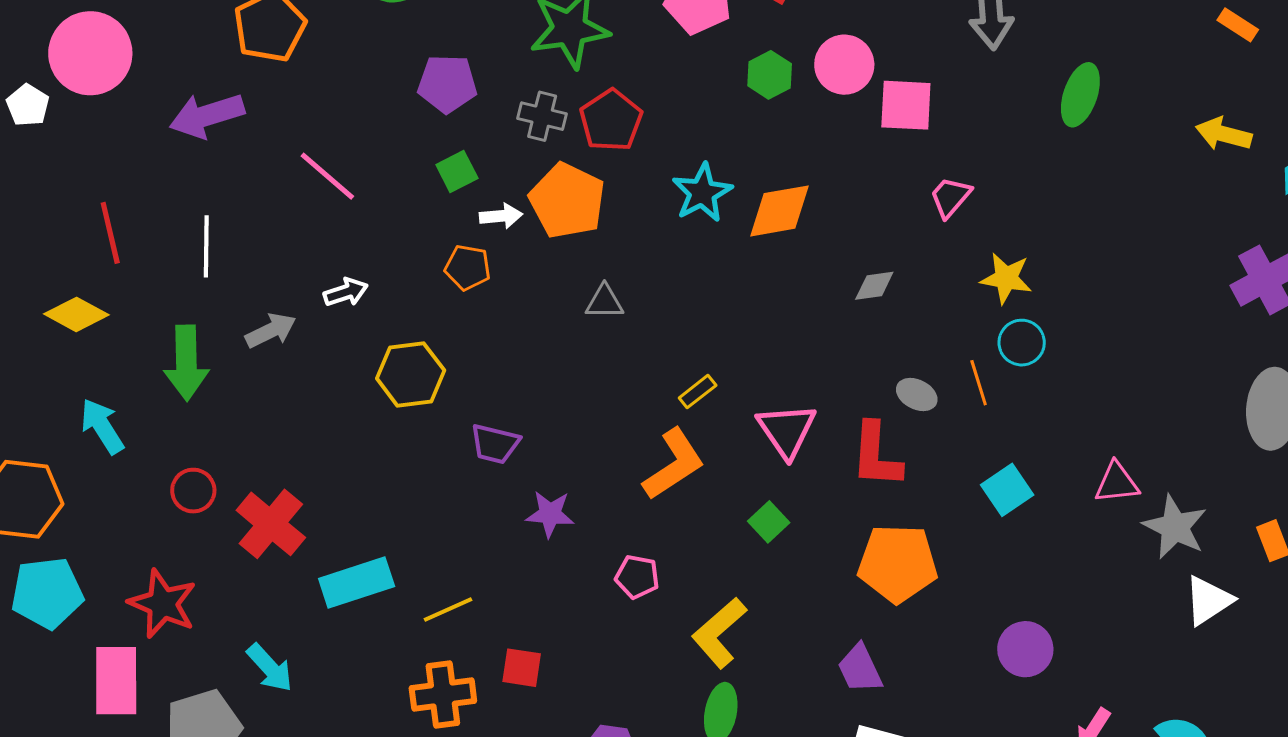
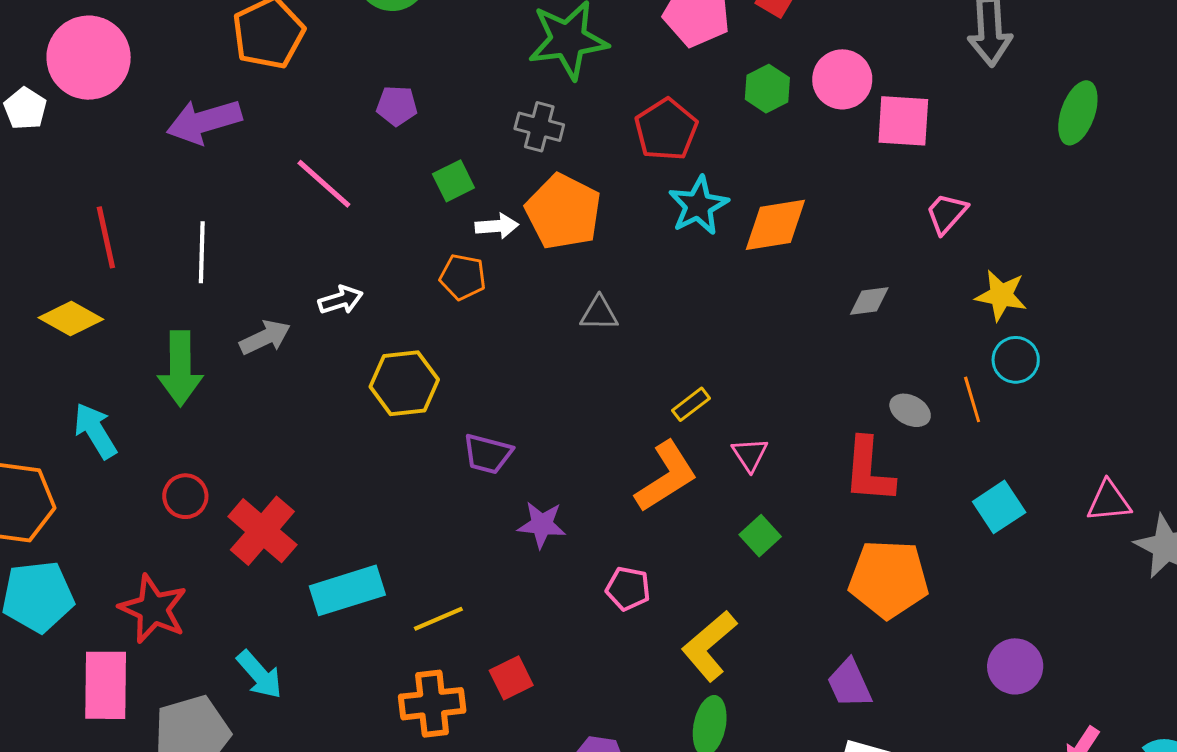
purple pentagon: (447, 84) -> (397, 106), moved, size x0.7
red pentagon: (611, 120) -> (666, 130), moved
pink triangle: (787, 430) -> (750, 454), moved, size x0.6
red square: (522, 668) -> (511, 678), turned -36

